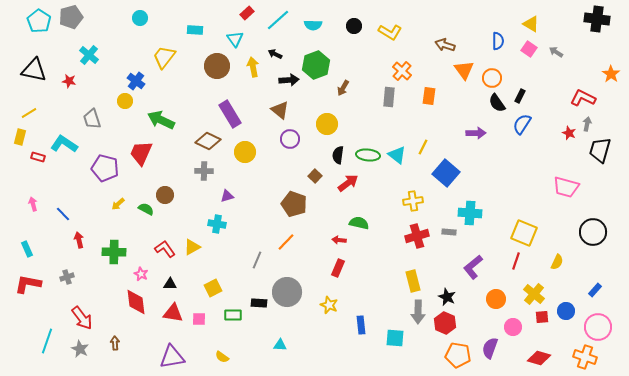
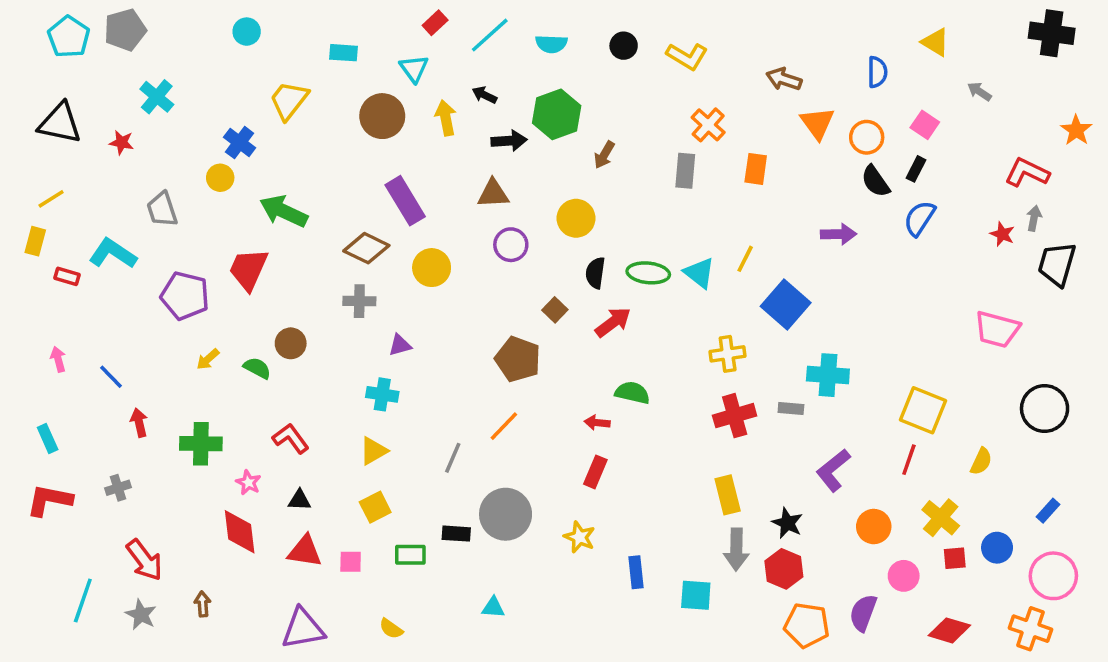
pink square: (529, 49) -> (925, 125), moved
brown triangle: (280, 110) -> (493, 194), turned -42
yellow triangle: (192, 247) -> (373, 451), moved

